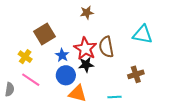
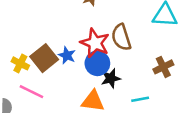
brown square: (44, 34) -> (44, 58), moved
black star: (86, 65) -> (111, 78), moved
blue circle: (66, 75) -> (97, 63), moved

